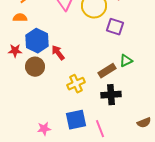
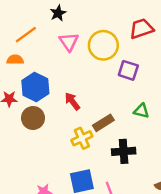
red arrow: (58, 53) -> (72, 101), moved
green triangle: (126, 61) -> (141, 111), turned 40
brown rectangle: (107, 71) -> (103, 123), moved

